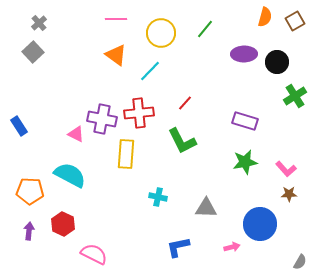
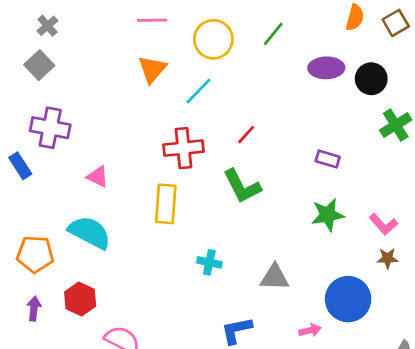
orange triangle: (116, 55) -> (152, 69), turned 35
purple cross: (102, 119) -> (50, 128), moved
purple rectangle: (245, 121) -> (328, 159), size x0.7

